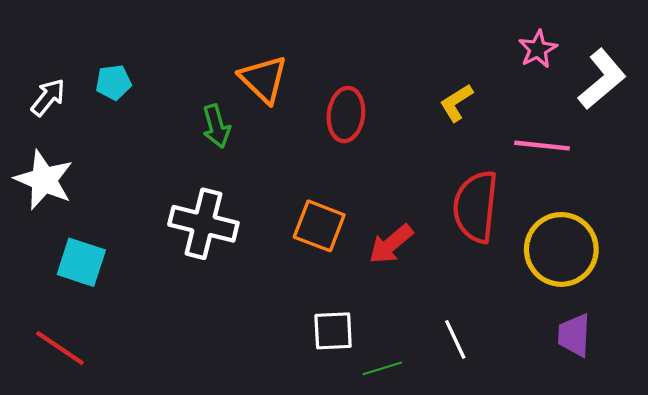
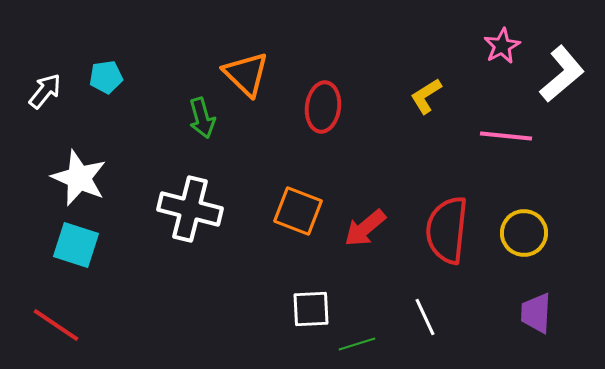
white star: (44, 180) -> (79, 178), moved
red semicircle: (476, 207) -> (447, 230), moved
yellow circle: (561, 249) -> (524, 233), size x0.7

